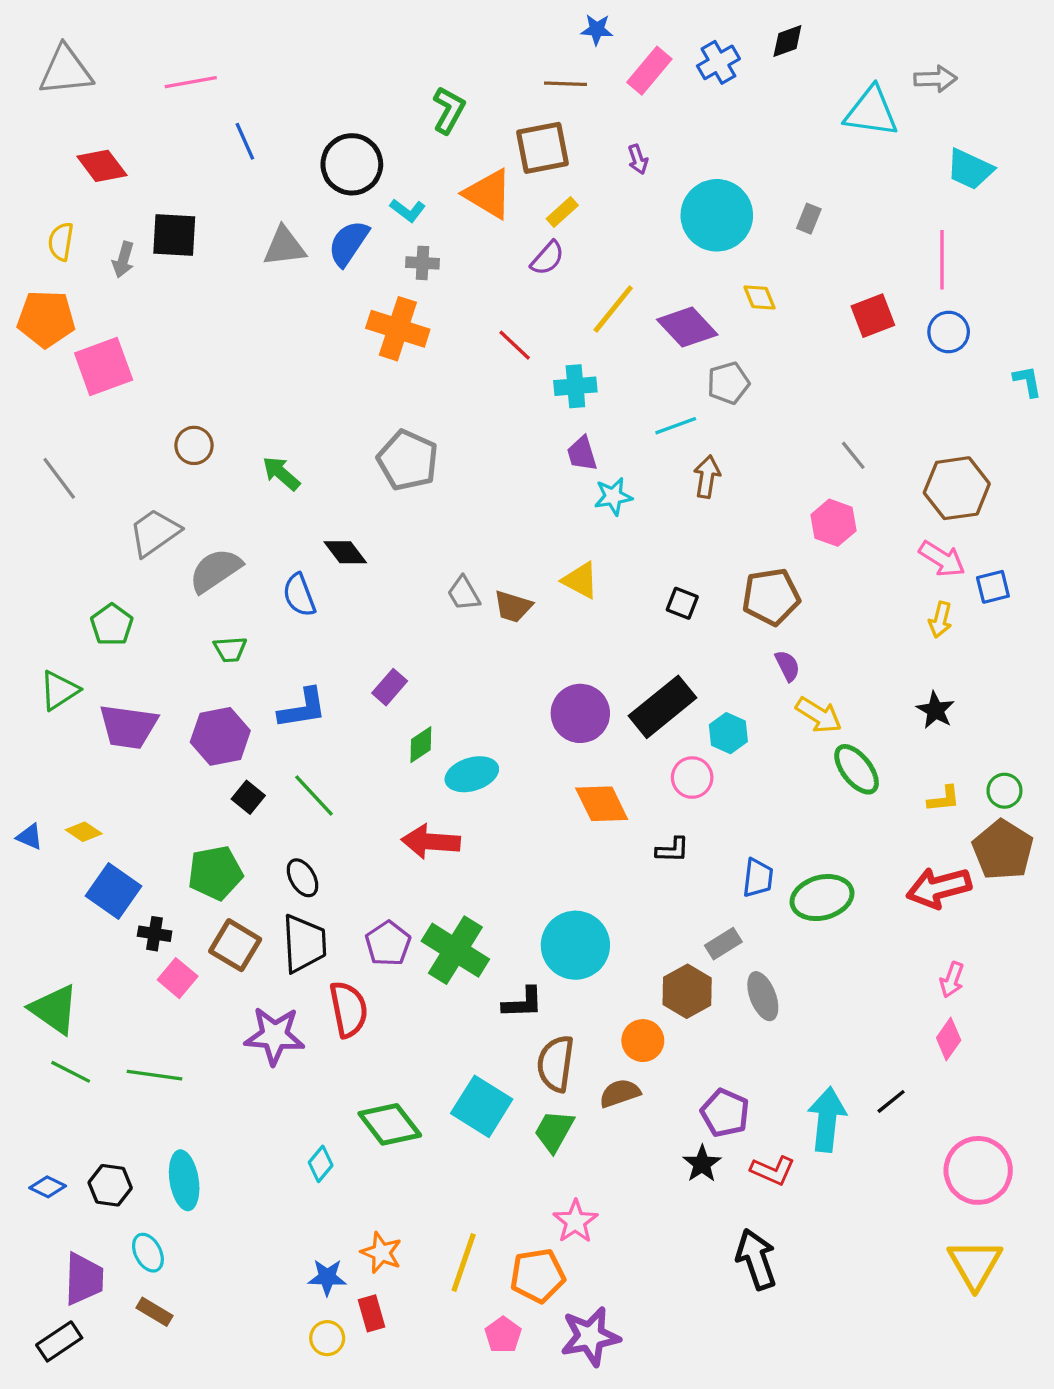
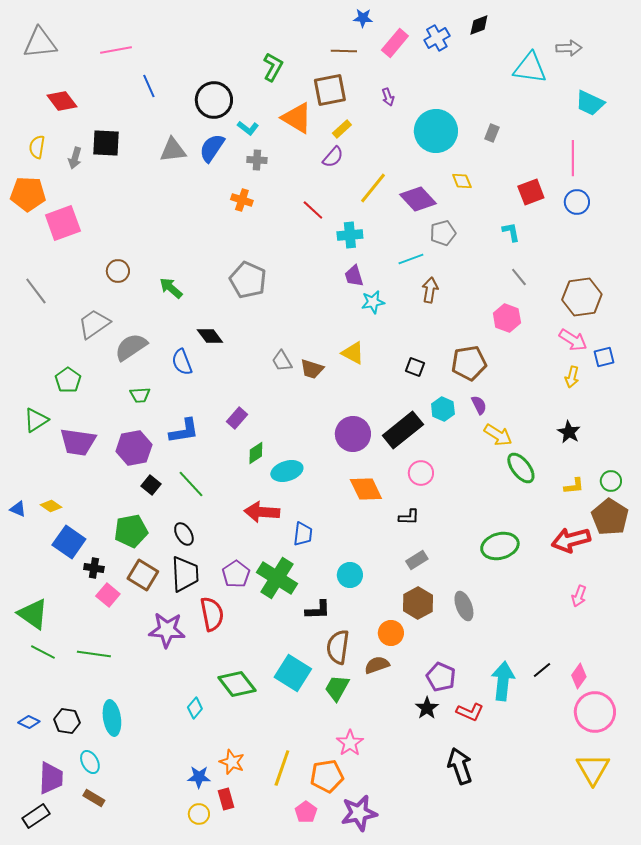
orange cross: (398, 329) -> (242, 200), size x0.6
cyan L-shape: (1027, 381) -> (511, 232), moved
cyan hexagon: (728, 733) -> (443, 409), moved
blue trapezoid: (758, 878) -> (303, 534), moved
gray rectangle: (723, 944) -> (417, 560), moved
cyan circle: (575, 945) -> (350, 575), size x0.6
pink diamond: (949, 1039) -> (579, 676), moved

